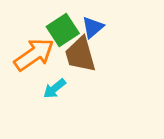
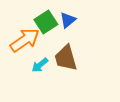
brown trapezoid: (80, 55) -> (66, 58), moved

